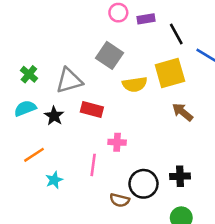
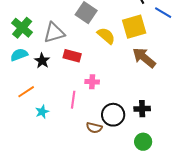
green cross: (29, 74) -> (22, 28), size x1.5
yellow semicircle: (135, 84) -> (106, 36), turned -132
brown arrow: (183, 112) -> (144, 58), size x1.4

